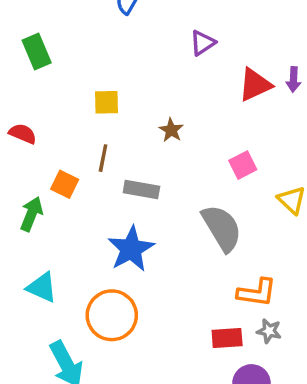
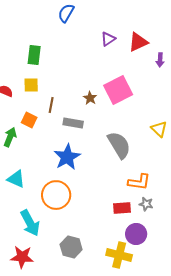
green rectangle: (37, 52) -> (34, 55), moved, turned 30
red triangle: (255, 85) -> (138, 42), moved
yellow square: (107, 102) -> (31, 85), moved
brown star: (171, 130) -> (90, 98), moved
pink square: (243, 165) -> (118, 90), moved, size x1.8

